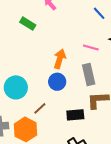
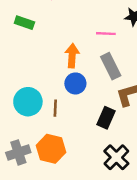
brown line: (40, 108) -> (55, 108), moved, turned -32
black rectangle: (75, 115) -> (106, 118), turned -48

